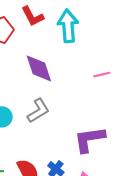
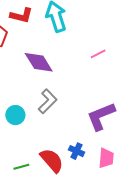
red L-shape: (33, 16) -> (21, 16), turned -35

